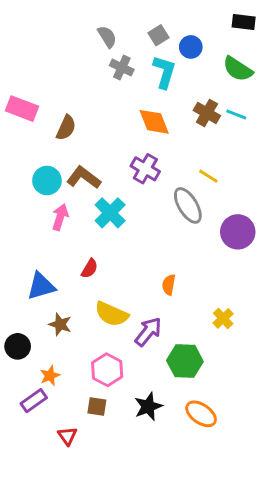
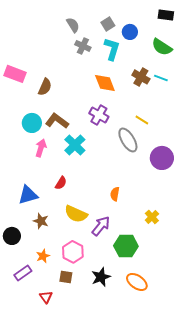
orange star: (50, 376) -> (43, 256), moved

